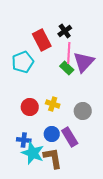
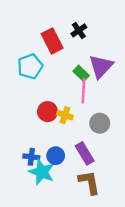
pink line: (69, 53) -> (83, 91), moved
red circle: (30, 107) -> (48, 112), moved
blue circle: (52, 134) -> (56, 156), moved
brown L-shape: (53, 158) -> (89, 182), moved

